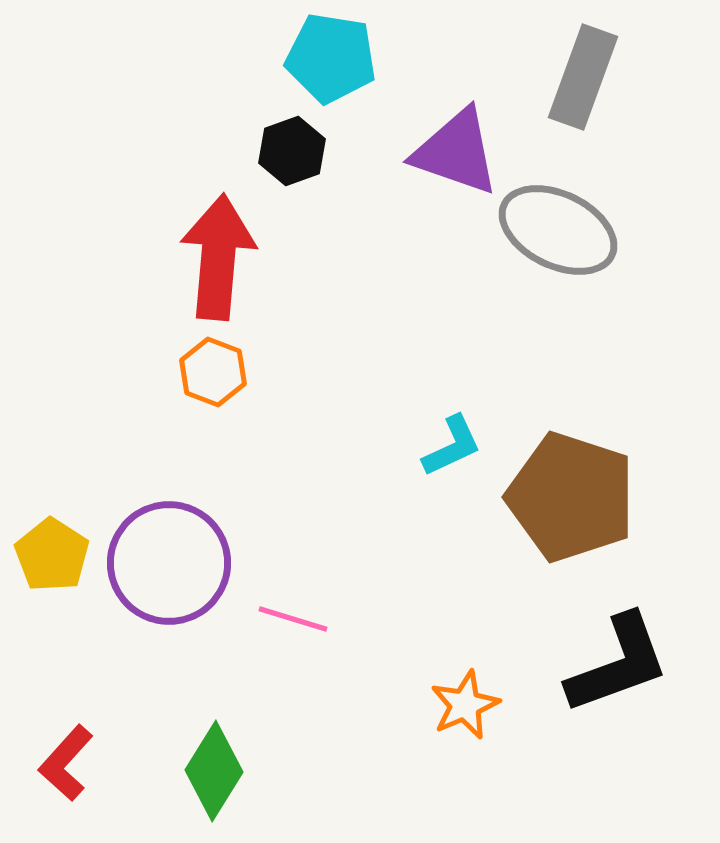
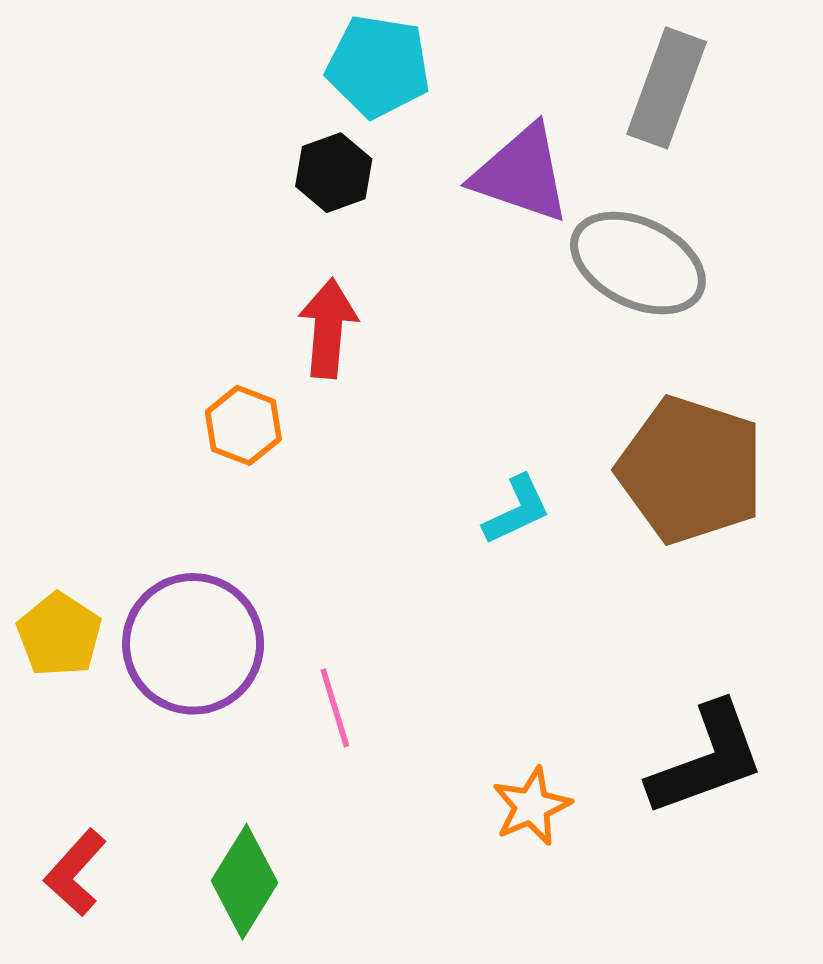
red arrow: (218, 257) -> (328, 328), moved, size x0.7
brown pentagon: (571, 497) -> (691, 470), moved
pink line: (293, 619) -> (335, 708), turned 56

